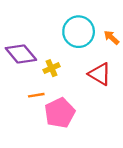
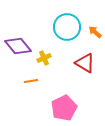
pink pentagon: (60, 113) -> (64, 108), moved

